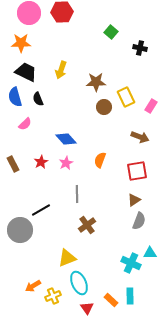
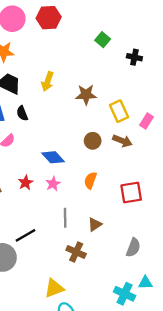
brown circle: (104, 107) -> (93, 141), moved
brown arrow: (140, 137) -> (122, 141), moved
brown triangle: (134, 200) -> (95, 224), moved
brown cross: (87, 225) -> (76, 252), turned -30

